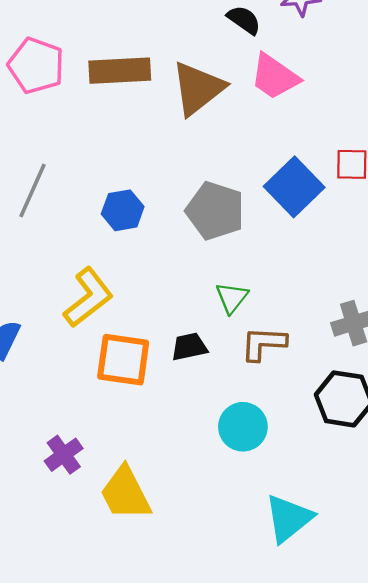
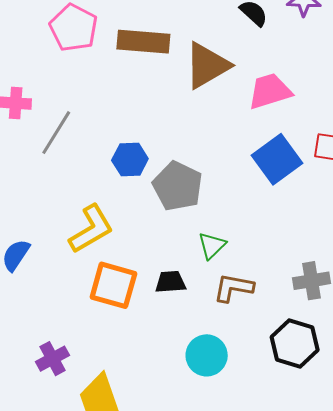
pink trapezoid: (275, 77) -> (270, 91), moved, turned 120
gray pentagon: (215, 211) -> (178, 186), moved

